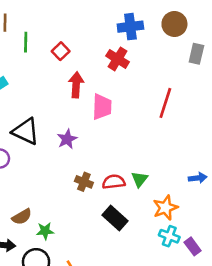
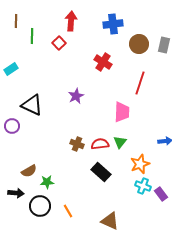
brown circle: (174, 24) -> (139, 44), moved
red cross: (118, 59) -> (103, 62), moved
red arrow: (76, 85) -> (71, 21), moved
pink trapezoid: (102, 107) -> (122, 112), moved
purple star: (67, 139) -> (76, 96), moved

